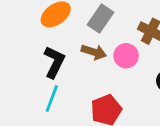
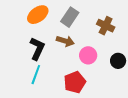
pink circle: (126, 56) -> (88, 55), moved

